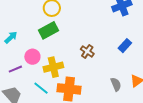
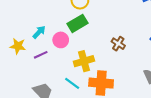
pink circle: (32, 57) -> (61, 40), moved
purple line: (15, 69) -> (41, 55), moved

